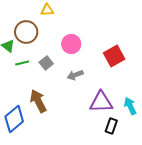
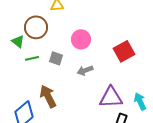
gray square: (46, 63) -> (56, 58), turned -32

